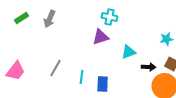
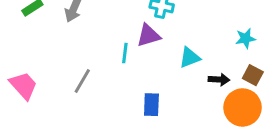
pink trapezoid: (16, 71) -> (24, 85), turned -80
cyan line: (82, 77) -> (125, 53), moved

